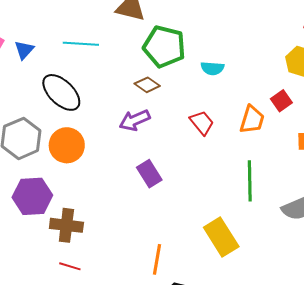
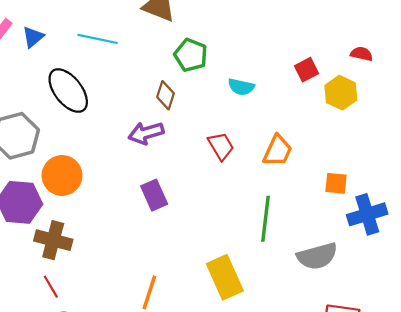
green pentagon: (164, 47) -> (191, 55), size x0.7
brown diamond: (147, 85) -> (166, 95), turned 65
red square: (281, 101) -> (306, 70), moved
orange circle: (67, 145) -> (62, 175), moved
red line: (70, 266) -> (51, 287), turned 35

